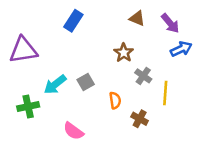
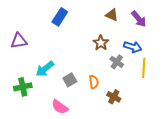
blue arrow: (181, 49) -> (133, 47), moved, turned 42
purple triangle: (23, 50) -> (19, 41), size x0.7
gray square: (86, 82) -> (70, 80), moved
yellow line: (165, 93) -> (144, 68), moved

